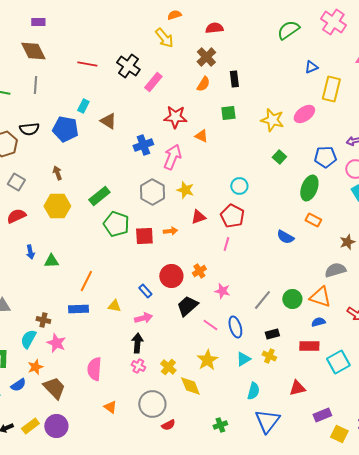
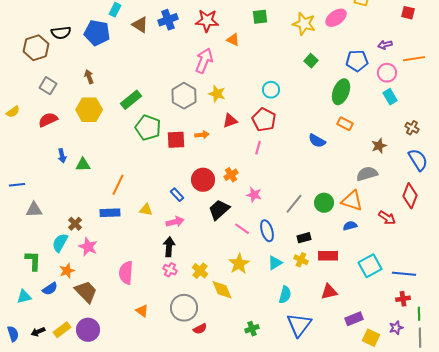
blue cross: (143, 145) -> (168, 20), moved
brown cross: (43, 320) -> (75, 224), turned 32
red rectangle: (309, 346) -> (328, 256), moved

